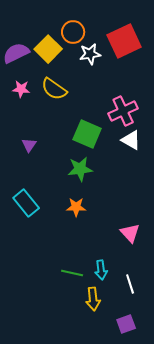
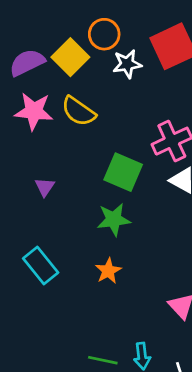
pink star: (21, 89) -> (34, 111), size x1.6
orange star: (76, 207) -> (108, 271), turned -30

